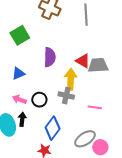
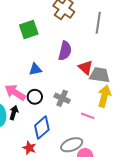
purple semicircle: (50, 57) -> (65, 51), moved
blue triangle: (18, 73) -> (35, 69), moved
yellow arrow: (71, 79) -> (104, 96), moved
pink arrow: (19, 99) -> (15, 92), size x1.5

